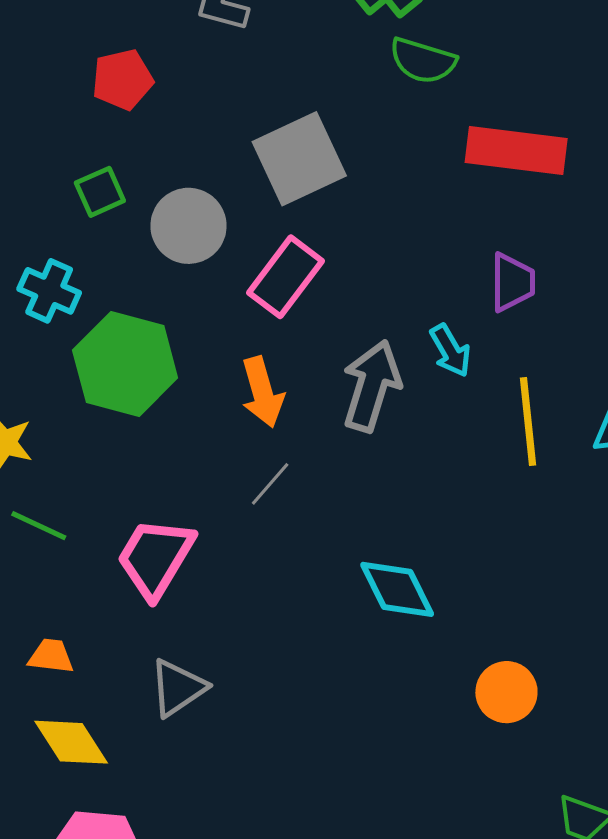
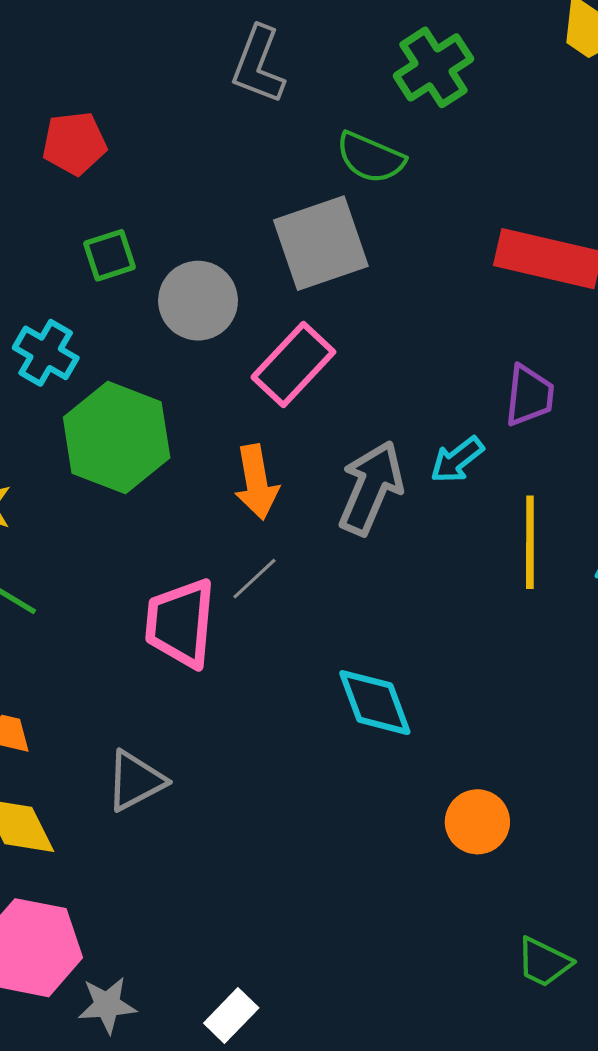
green semicircle: (423, 61) -> (370, 158), moved
red pentagon: (123, 80) -> (74, 143), moved
cyan arrow: (450, 351) -> (457, 460), turned 76
pink trapezoid: (155, 558) -> (180, 623), moved, turned -32

